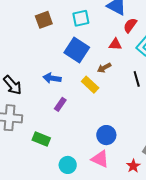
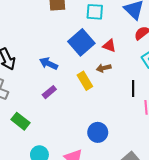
red triangle: (115, 44) -> (109, 46), moved
blue circle: (106, 135) -> (98, 132), moved

